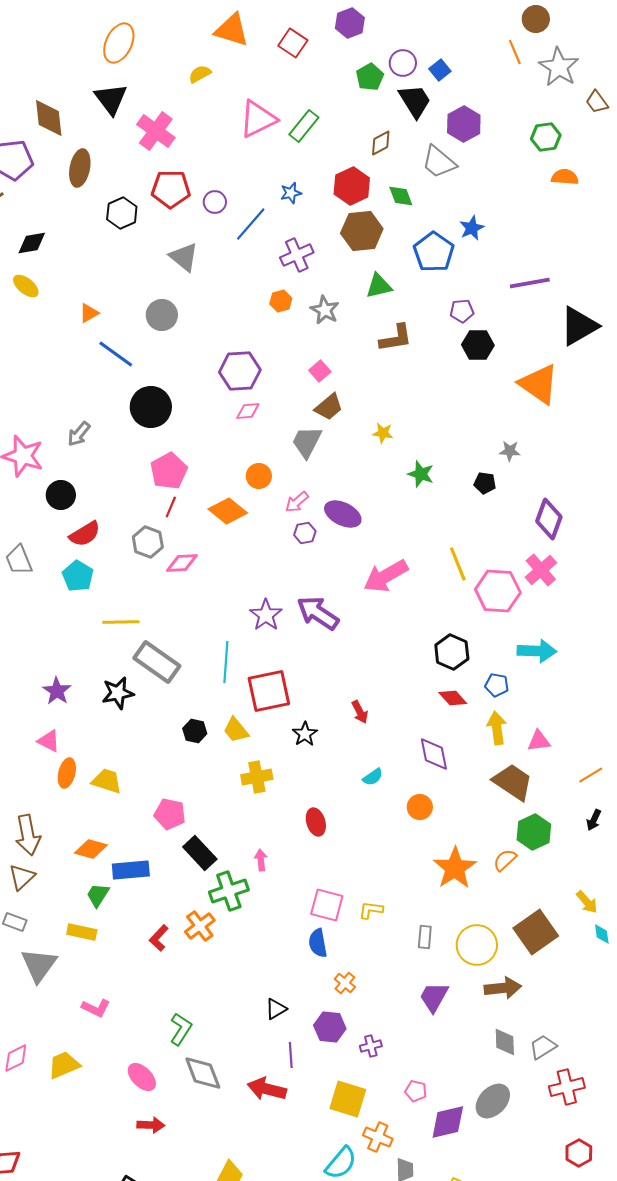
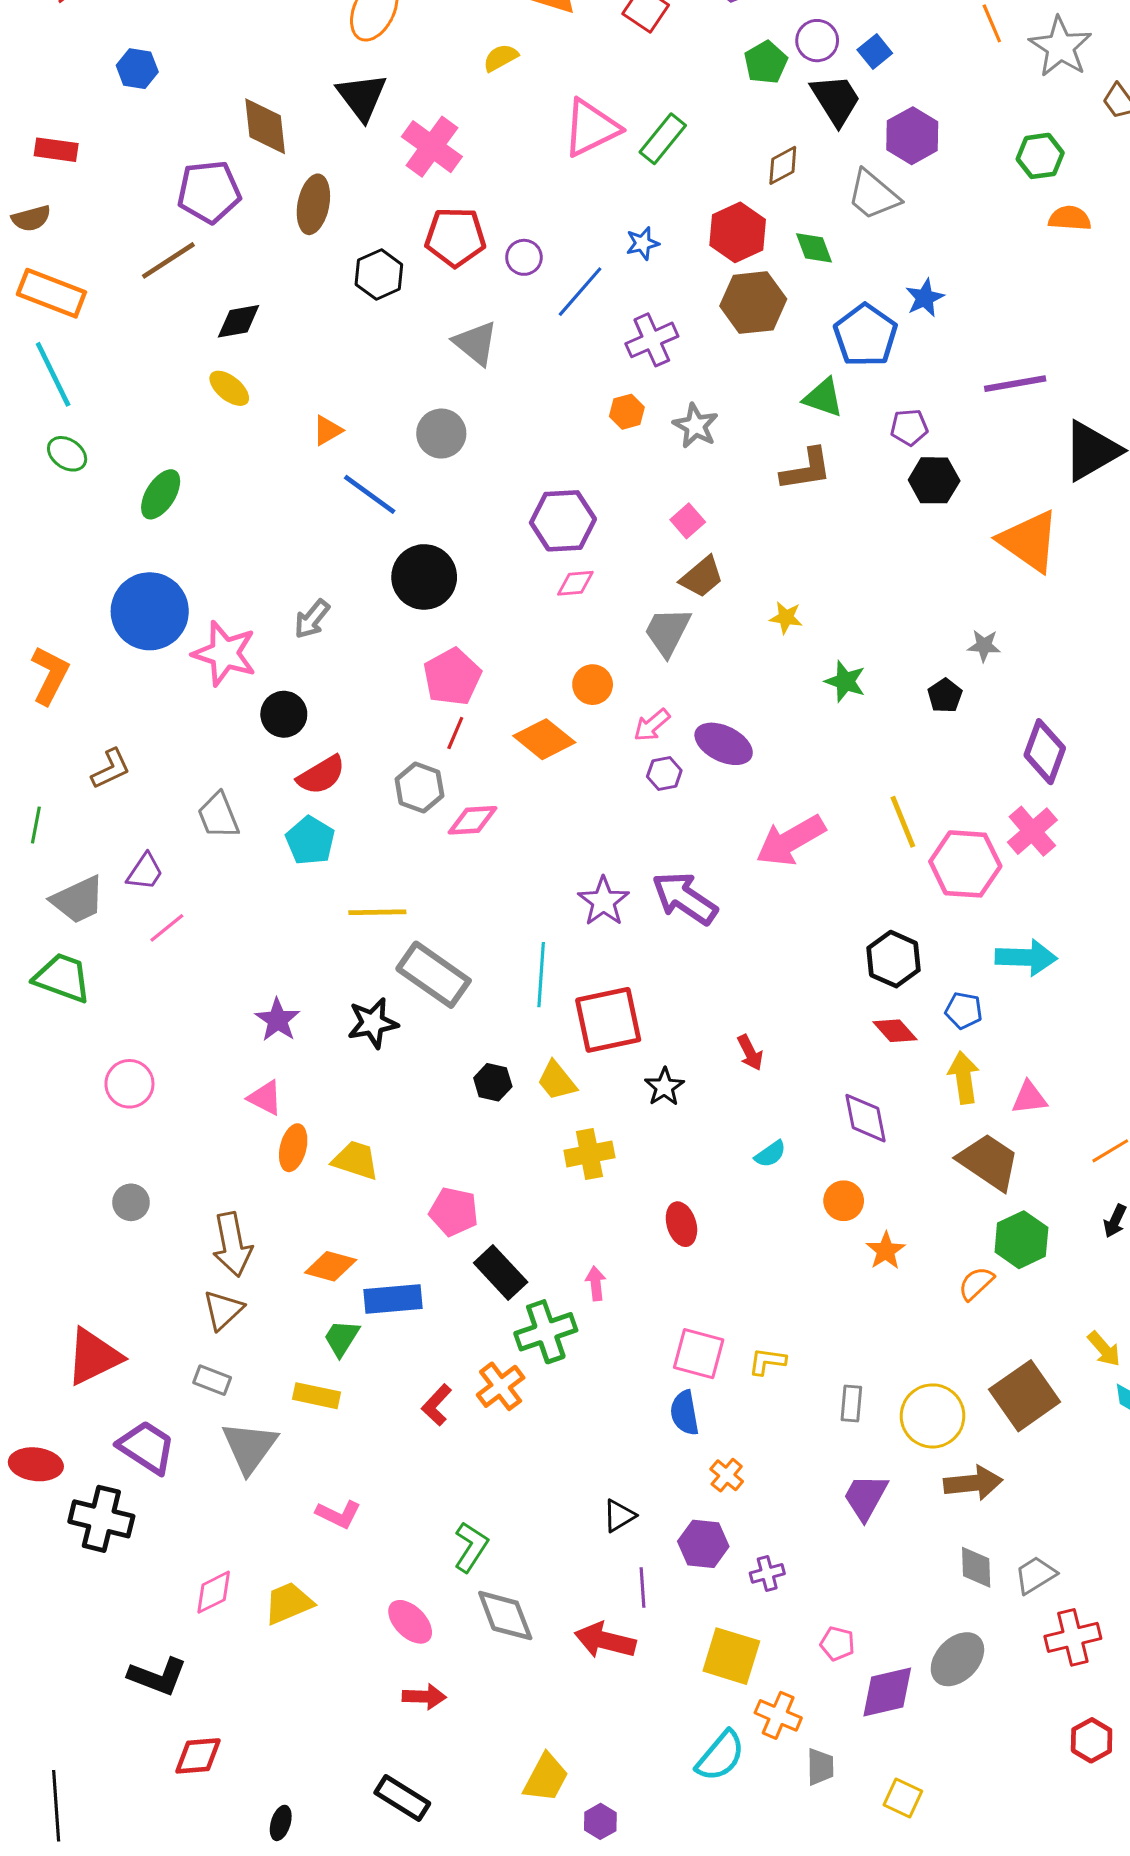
green triangle: (379, 286) -> (823, 398), moved, turned 32
black pentagon: (485, 483) -> (945, 696), turned 30
orange star: (455, 868) -> (886, 1251), moved, size x0.6

